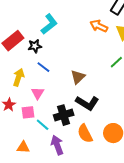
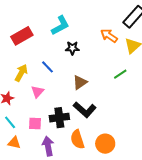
black star: (35, 46) -> (72, 48), moved
pink square: (28, 112) -> (35, 123), moved
cyan line: (43, 125) -> (10, 122), moved

